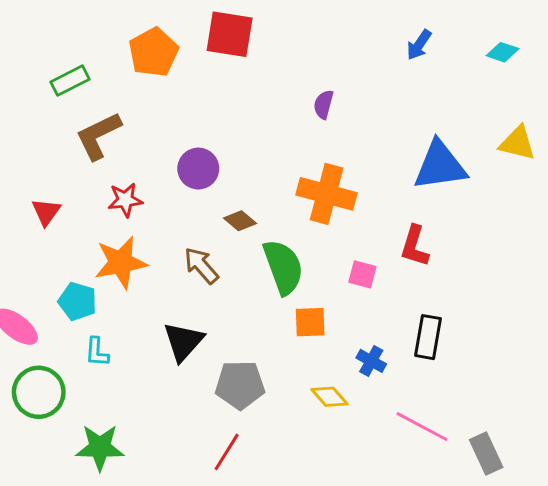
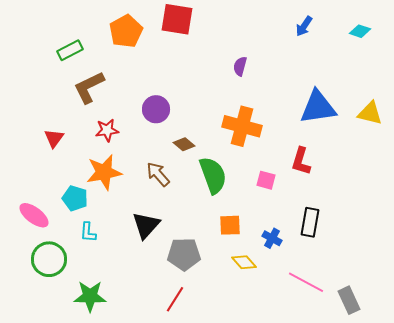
yellow triangle: (517, 143) -> (370, 113), moved
orange square: (310, 322) -> (230, 225), moved

